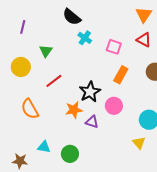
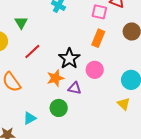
pink square: (114, 47) -> (99, 12), moved
cyan triangle: (44, 147) -> (30, 118), turned -32
green circle: (70, 154) -> (59, 108), moved

